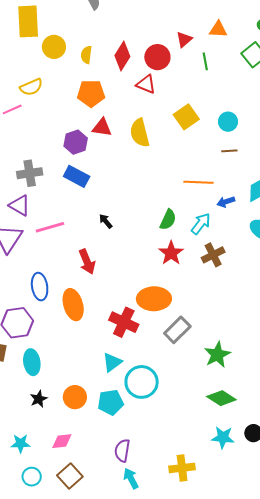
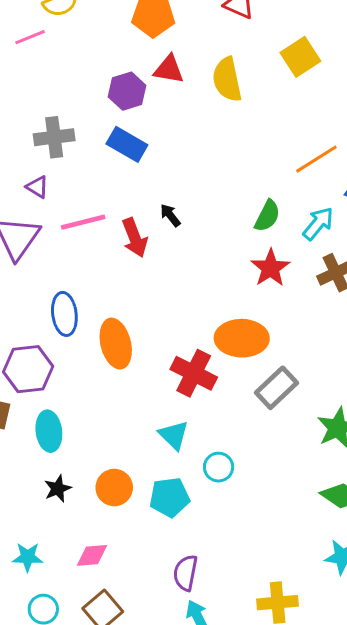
orange line: (198, 182) -> (316, 159), turned -36
purple triangle: (20, 205) -> (37, 187), size x0.7
red arrow: (87, 262) -> (135, 238), moved
cyan triangle: (112, 362) -> (174, 435), turned -40
cyan circle: (142, 382) -> (219, 467), size x0.6

